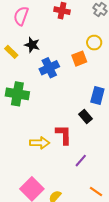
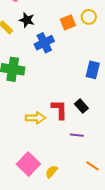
orange square: (79, 59) -> (68, 22), moved
black rectangle: (86, 117) -> (81, 106), moved
purple line: (81, 161) -> (77, 135), turned 56

